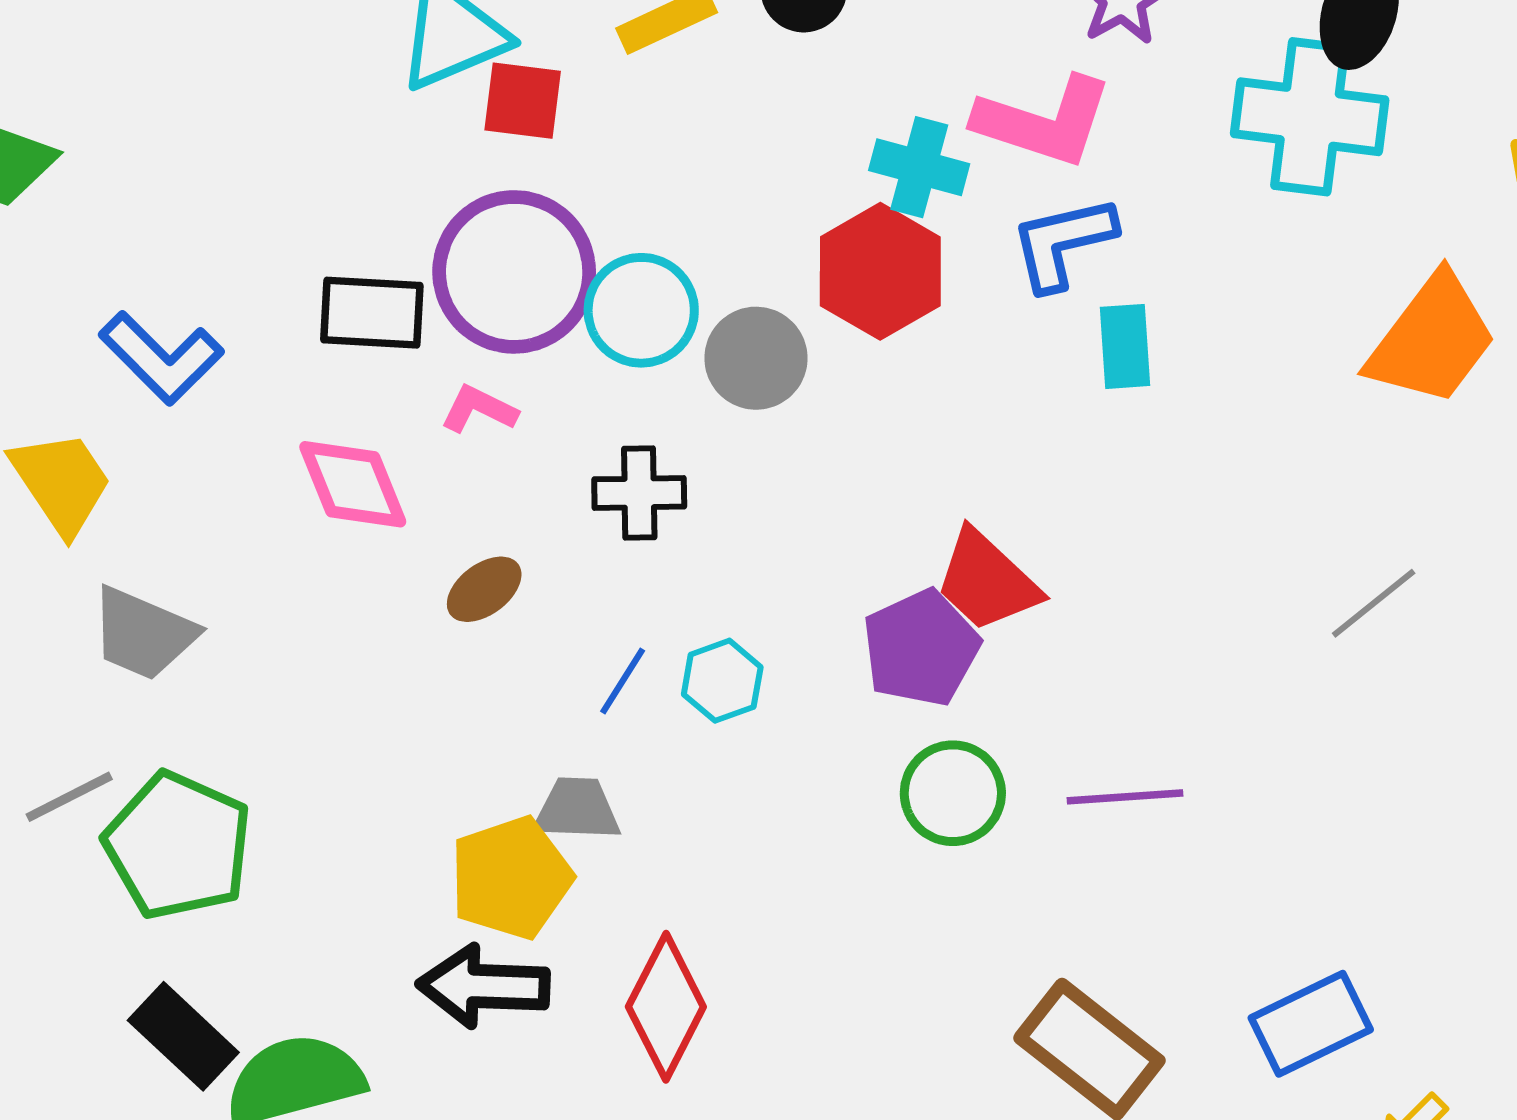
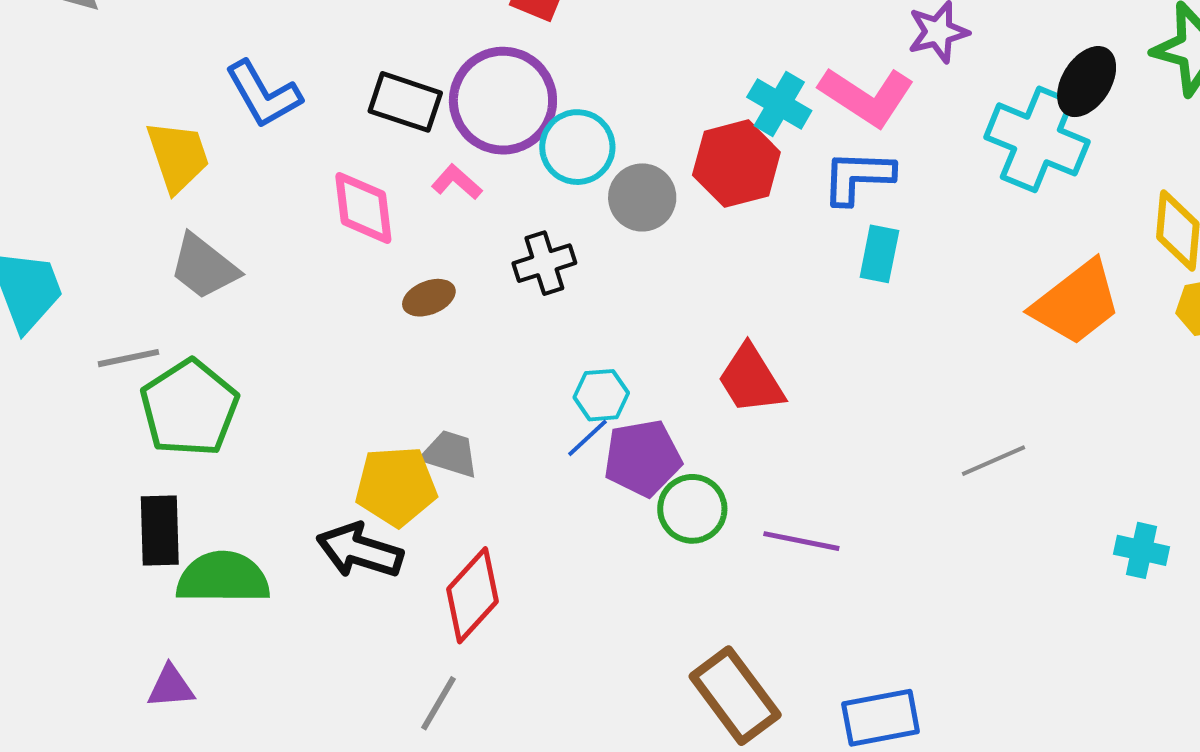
black cross: (639, 493) -> (544, 263), turned -32
purple pentagon: (921, 648) -> (643, 458), moved
blue line: (623, 681) -> (587, 438), moved
cyan hexagon: (722, 681) -> (601, 395), moved
black rectangle: (183, 1036) -> (160, 531), turned 30

